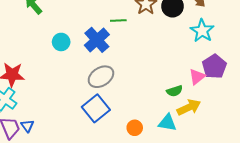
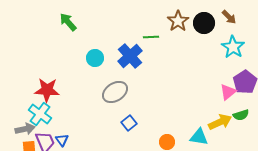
gray ellipse: (101, 77) -> (115, 92), moved
green semicircle: (175, 91) -> (241, 115), moved
blue square: (96, 108) -> (129, 123), size x0.6

